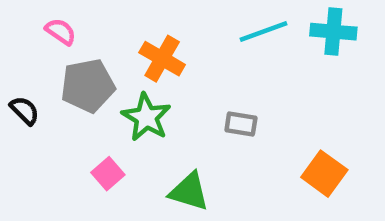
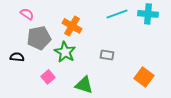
black semicircle: (25, 110) -> (17, 57), moved, turned -40

